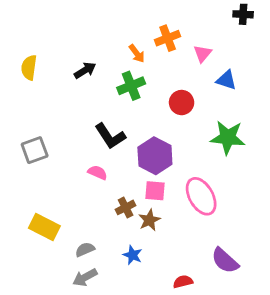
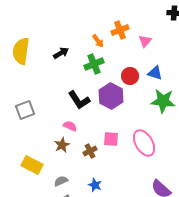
yellow semicircle: (29, 68) -> (21, 51), size x1.5
blue triangle: (226, 80) -> (155, 73), moved
purple hexagon: (155, 156) -> (111, 96), moved
brown star: (149, 220) -> (62, 145), moved

